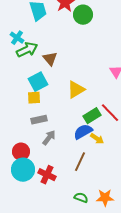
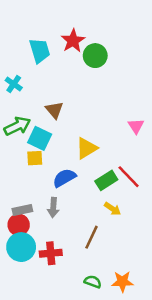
green arrow: (27, 50) -> (17, 126), moved
cyan square: (38, 82) -> (40, 138), turned -36
gray rectangle: (39, 120) -> (22, 210), moved
blue semicircle: (83, 132) -> (64, 178), moved
gray arrow: (49, 138) -> (53, 208), turned 147
red cross: (47, 175) -> (51, 253), turned -30

